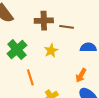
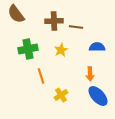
green cross: (17, 50) -> (28, 49), turned 30
orange arrow: (81, 75) -> (90, 74), turned -32

